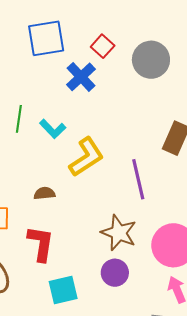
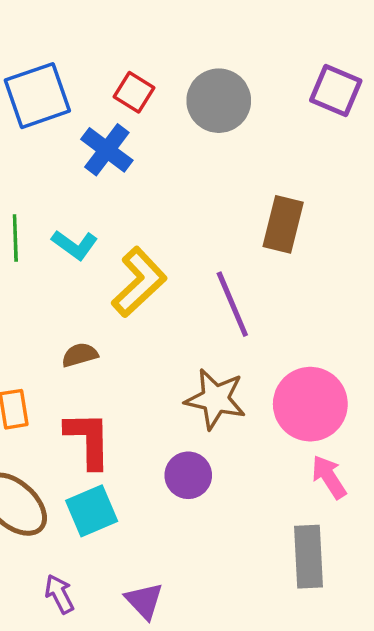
purple circle: (115, 273) -> (188, 475), moved
cyan square: (63, 290) -> (92, 511), moved

